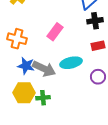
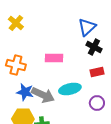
black cross: (95, 21) -> (94, 47), turned 35
pink rectangle: (55, 32) -> (54, 58), turned 54

